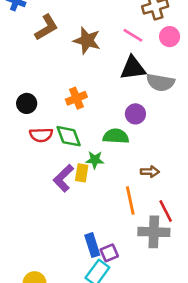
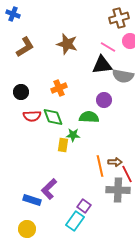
brown L-shape: (46, 27) -> (25, 47), moved
pink line: (133, 35) -> (108, 47), moved
brown arrow: (150, 172) -> (115, 162), moved
purple L-shape: (63, 178) -> (49, 189), moved
blue rectangle: (92, 245) -> (32, 200), moved, turned -54
purple square: (109, 253) -> (84, 206), turned -32

